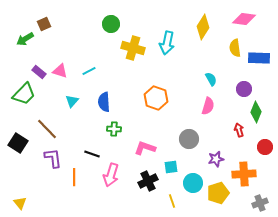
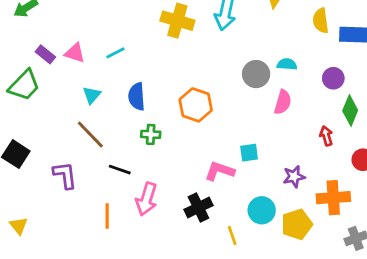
cyan semicircle: (211, 79) -> (287, 64), turned -56
orange hexagon: (156, 98) -> (196, 105), moved
brown line: (47, 129) -> (90, 134), moved
gray circle: (189, 139) -> (256, 74), moved
pink L-shape: (145, 148) -> (220, 171), moved
cyan square: (171, 167) -> (249, 153), moved
orange line: (74, 177) -> (107, 216), moved
yellow triangle: (20, 203) -> (19, 226), moved

